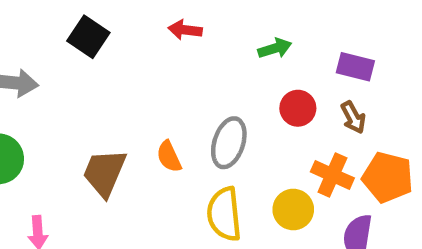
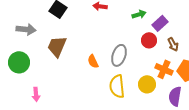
purple rectangle: (355, 67) -> (160, 23), moved, turned -56
brown trapezoid: (104, 173) -> (57, 46), moved

